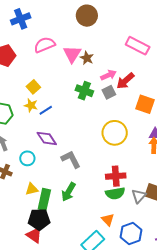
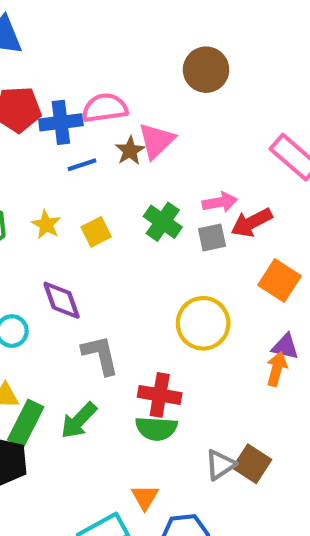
blue cross: (21, 19) -> (61, 122), moved
brown star: (87, 58) -> (130, 151), moved
yellow square: (33, 87) -> (96, 232), moved
blue line: (46, 110) -> (82, 165), moved
red cross: (116, 176) -> (160, 395), moved
green semicircle: (115, 193) -> (156, 428), moved

